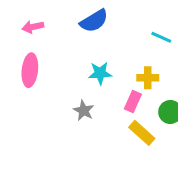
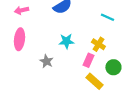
yellow cross: (148, 78) -> (98, 44), turned 32
gray star: (84, 110) -> (46, 61), moved

